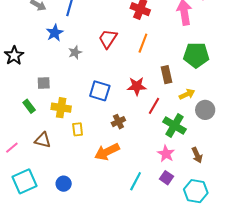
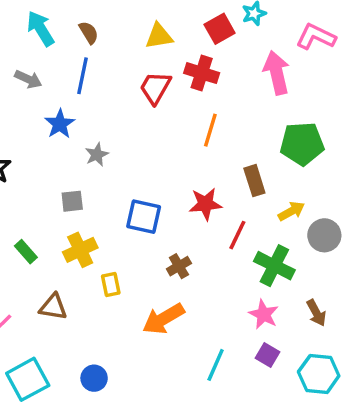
red trapezoid: (108, 39) -> (155, 88), moved
gray square: (44, 83) -> (72, 201), moved
yellow cross: (61, 108) -> (80, 250), turned -30

